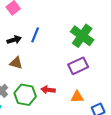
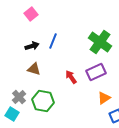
red arrow: (48, 90) -> (71, 77), moved, turned 48
orange triangle: (77, 97) -> (104, 98), moved, turned -32

